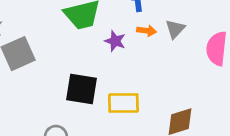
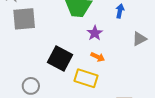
orange arrow: (147, 31) -> (98, 57), moved

